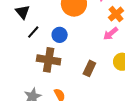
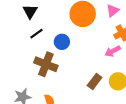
brown rectangle: (89, 68) -> (95, 81), moved

